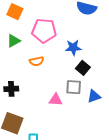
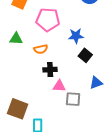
green triangle: (14, 41) -> (16, 39), moved, turned 32
gray square: (74, 87) -> (73, 99), moved
black cross: (11, 89) -> (50, 70), moved

